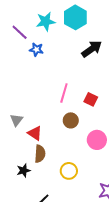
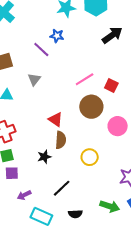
purple line: (20, 32) -> (41, 50), moved
pink line: (64, 93) -> (85, 79), turned 42
gray triangle: (16, 120) -> (34, 79), moved
brown circle: (71, 120) -> (91, 107), size x1.5

